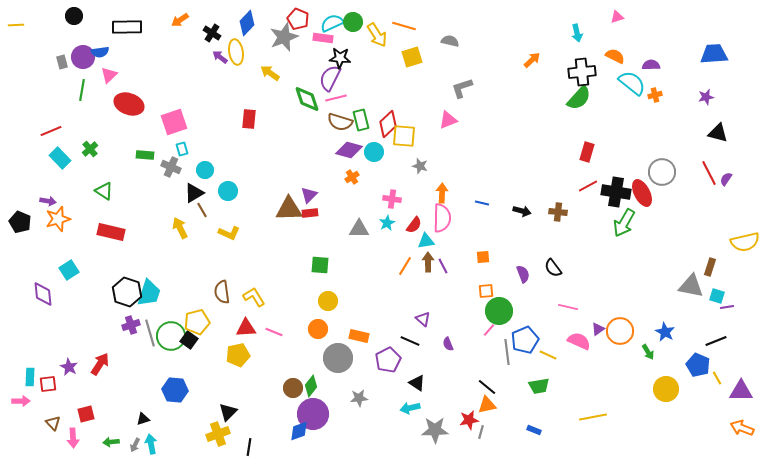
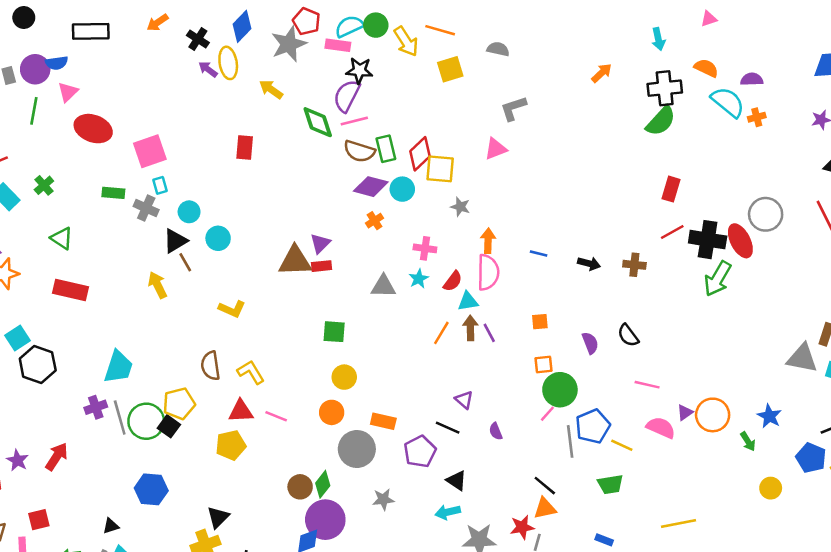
yellow L-shape: (229, 233) -> (232, 309), moved
black hexagon: (127, 292) -> (38, 364), moved
yellow circle: (666, 389) -> (771, 488), size x0.7

